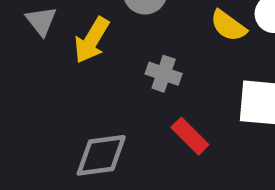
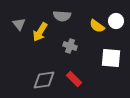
red rectangle: (190, 136) -> (74, 79), moved

